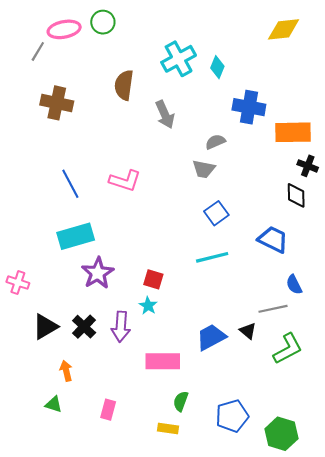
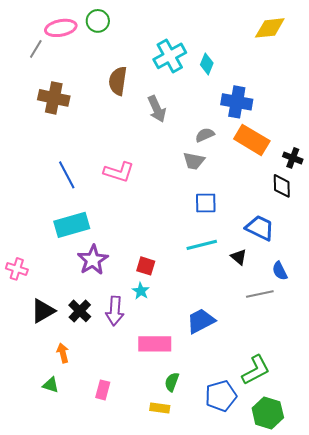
orange rectangle: (293, 132) -> (252, 140), moved, turned 32
blue square: (216, 213) -> (206, 203), turned 35
black triangle: (248, 331) -> (239, 257), moved
green L-shape: (288, 349) -> (256, 370), moved

